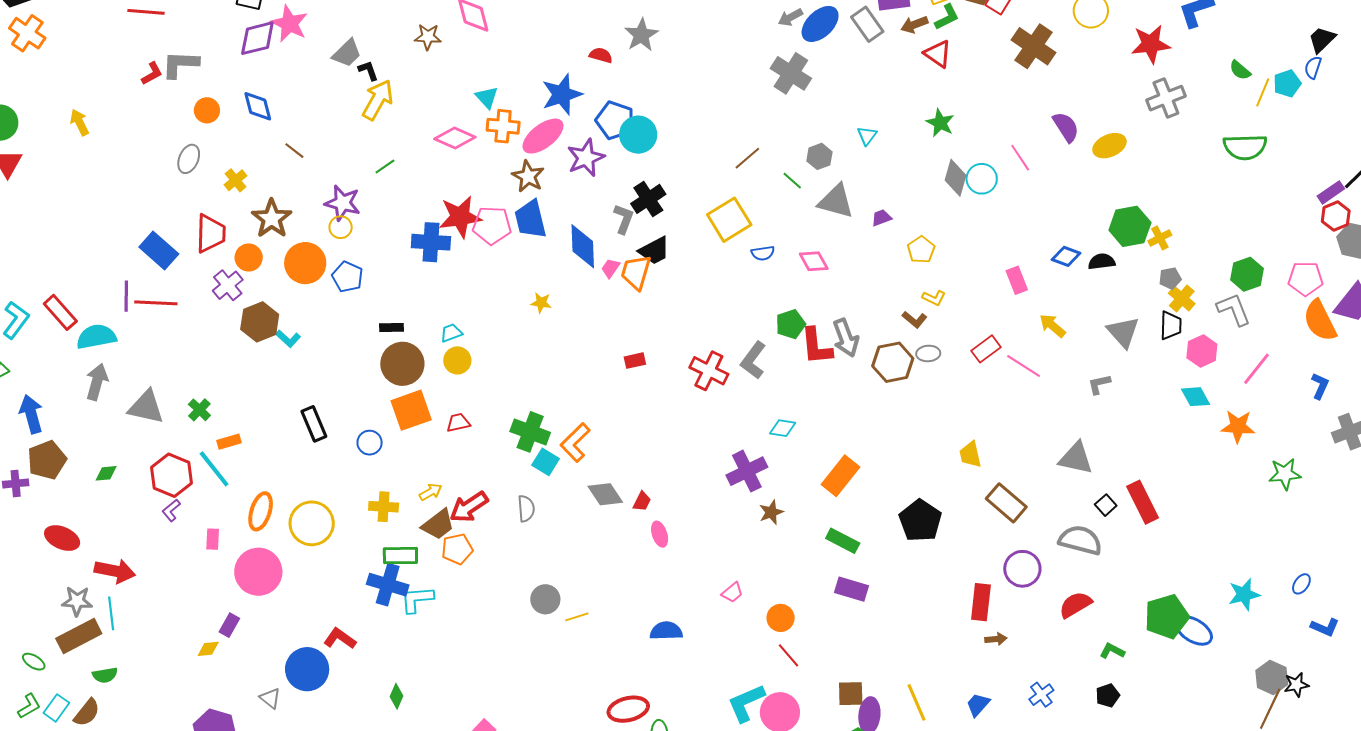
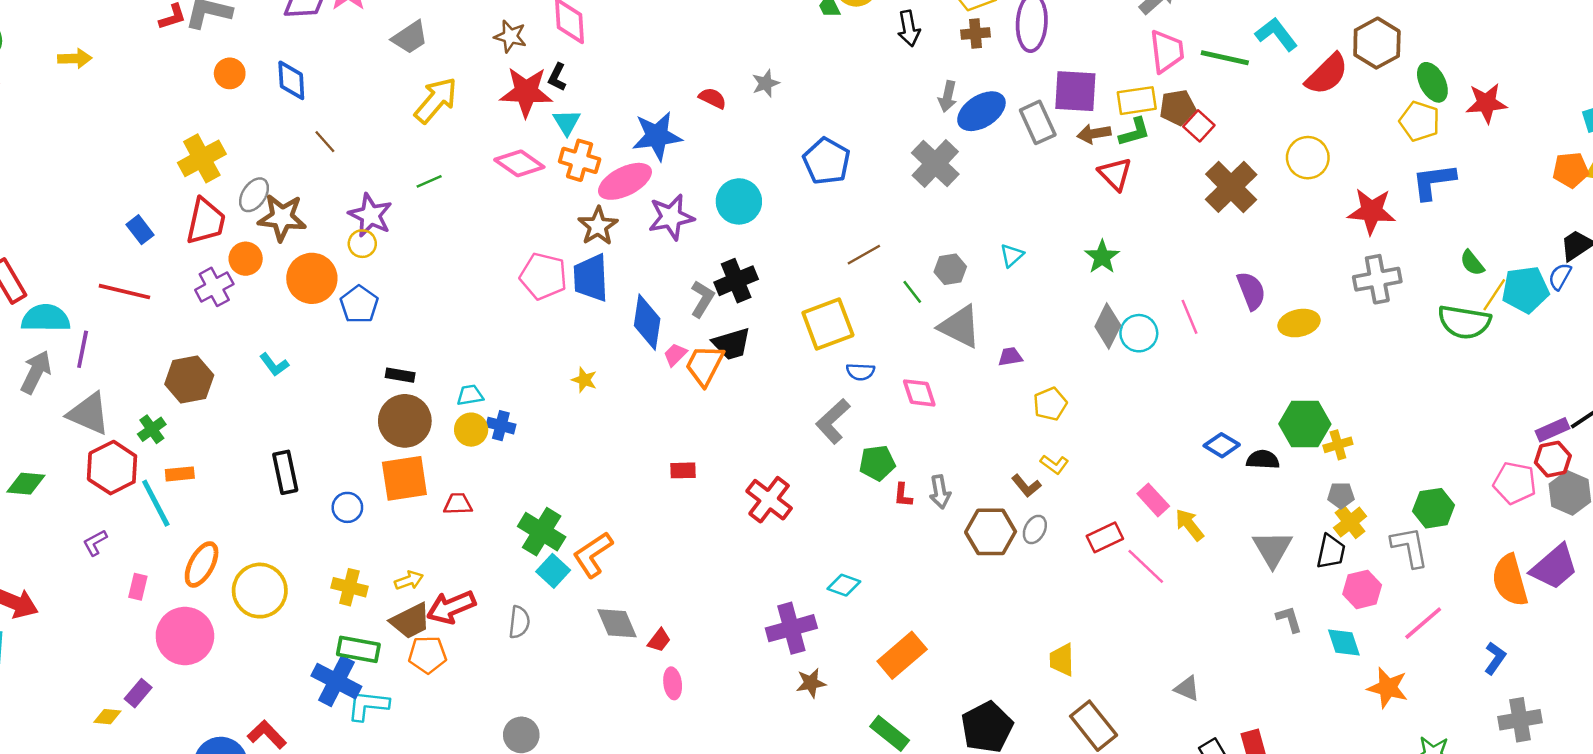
gray arrow: (790, 17) -> (948, 96), turned -60
gray star: (641, 35) -> (766, 83), size x0.7
black L-shape: (368, 71) -> (557, 77), moved, turned -145
cyan pentagon: (1287, 83) -> (1525, 290), size x1.4
blue pentagon: (615, 120) -> (827, 161), moved
yellow arrow: (79, 122) -> (75, 58), turned 104
green semicircle: (1245, 147) -> (1464, 322), moved
gray ellipse: (189, 159) -> (254, 195), moved
yellow cross: (236, 180) -> (202, 158), moved, size x1.6
red star: (460, 217) -> (526, 92), moved
brown star: (272, 219) -> (282, 217), turned 30
blue cross: (431, 242) -> (501, 426), moved, size x0.6
blue rectangle: (159, 251) -> (140, 230), size x0.6
pink pentagon: (1306, 279) -> (1515, 483), moved
pink rectangle: (1017, 280) -> (1153, 500), moved, turned -32
purple line: (126, 296) -> (83, 349), moved
brown hexagon: (260, 322) -> (189, 380), moved
gray arrow: (846, 338) -> (940, 492), size x0.7
red L-shape: (816, 346) -> (903, 495), size x0.5
gray ellipse: (928, 353) -> (1035, 529), turned -70
gray L-shape: (753, 360) -> (833, 421), moved
gray L-shape: (1099, 384) -> (1289, 619), moved, turned 75
gray triangle: (1076, 458) -> (1187, 688), size x0.6
green diamond: (106, 473) -> (26, 484), size x1.4
red hexagon: (171, 475) -> (112, 468), moved

